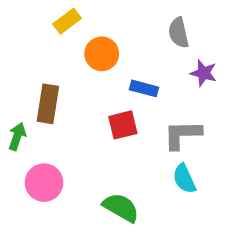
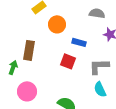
gray semicircle: (179, 33) -> (97, 13), turned 112
red square: (123, 125) -> (68, 61), turned 35

